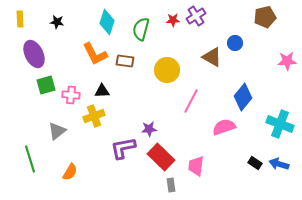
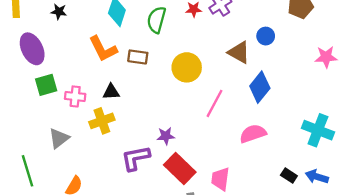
blue diamond: (243, 97) -> (260, 87), moved

